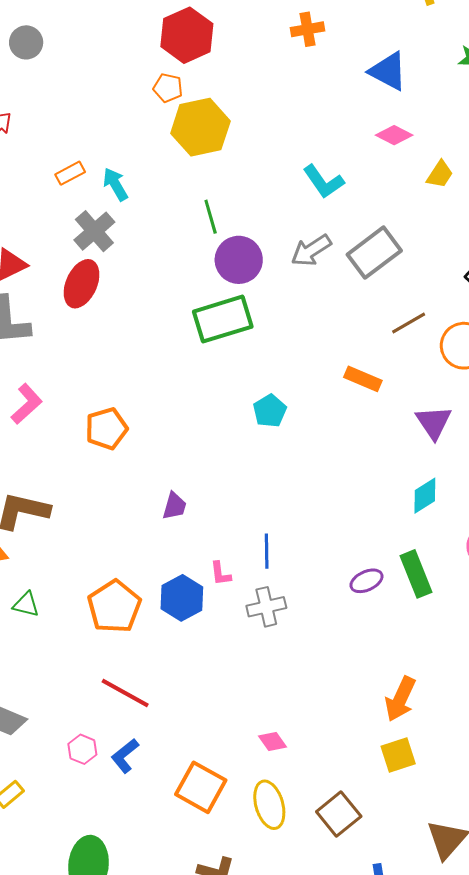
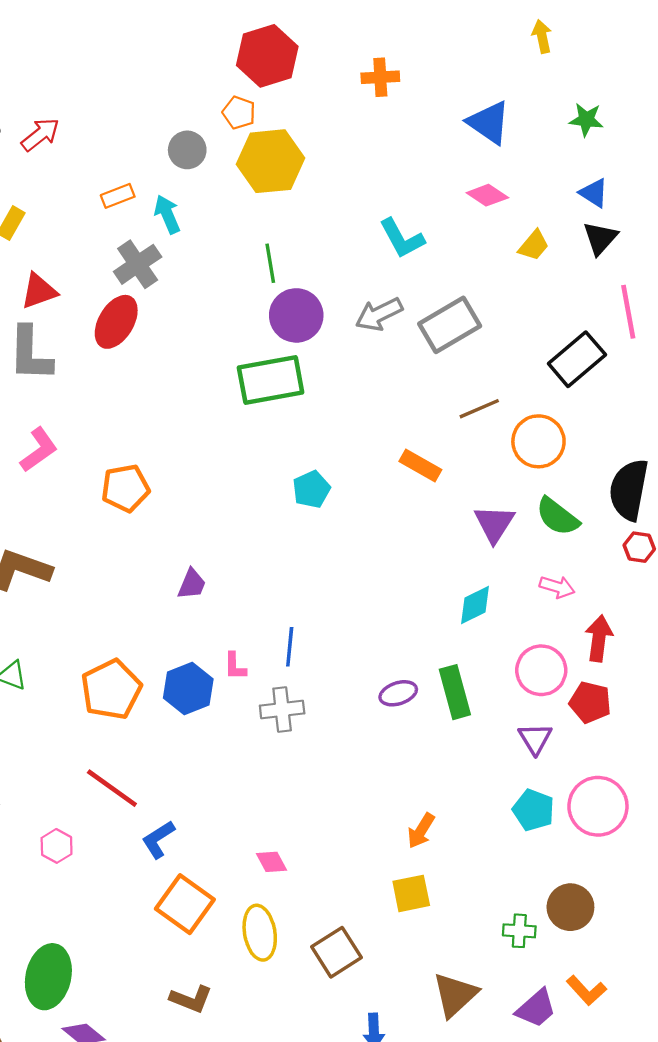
orange cross: (307, 29) -> (380, 77), moved
gray circle: (26, 42) -> (187, 150), moved
orange arrow: (400, 699) -> (421, 831), size x0.7
blue L-shape: (125, 756) -> (158, 839), moved

